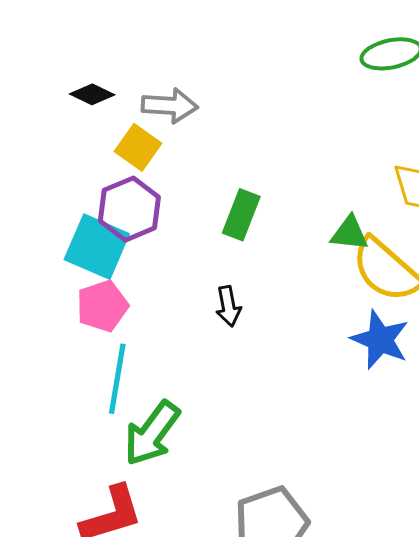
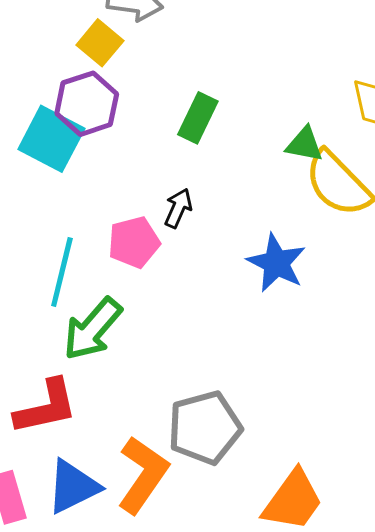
pink pentagon: (102, 306) -> (134, 242), moved
black arrow: (228, 306) -> (178, 208), turned -150
blue star: (380, 340) -> (276, 263), moved

